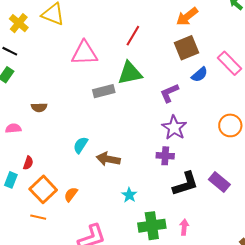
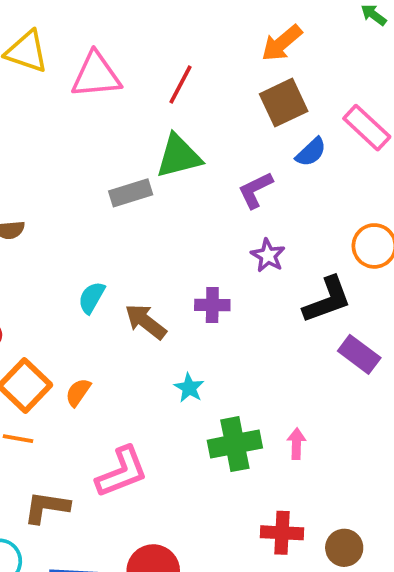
pink triangle: (84, 53) -> (96, 75), moved
purple star: (174, 128) -> (268, 255), size x0.7
purple cross: (165, 156) -> (212, 305), moved
brown arrow: (108, 159) -> (146, 322), turned 30
black L-shape: (185, 184) -> (327, 300), moved

